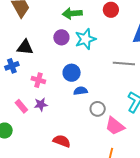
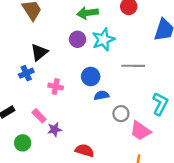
black triangle: (25, 47) -> (39, 52), turned -42
gray line: (124, 64) -> (133, 66), moved
purple star: (41, 104) -> (55, 129), moved

